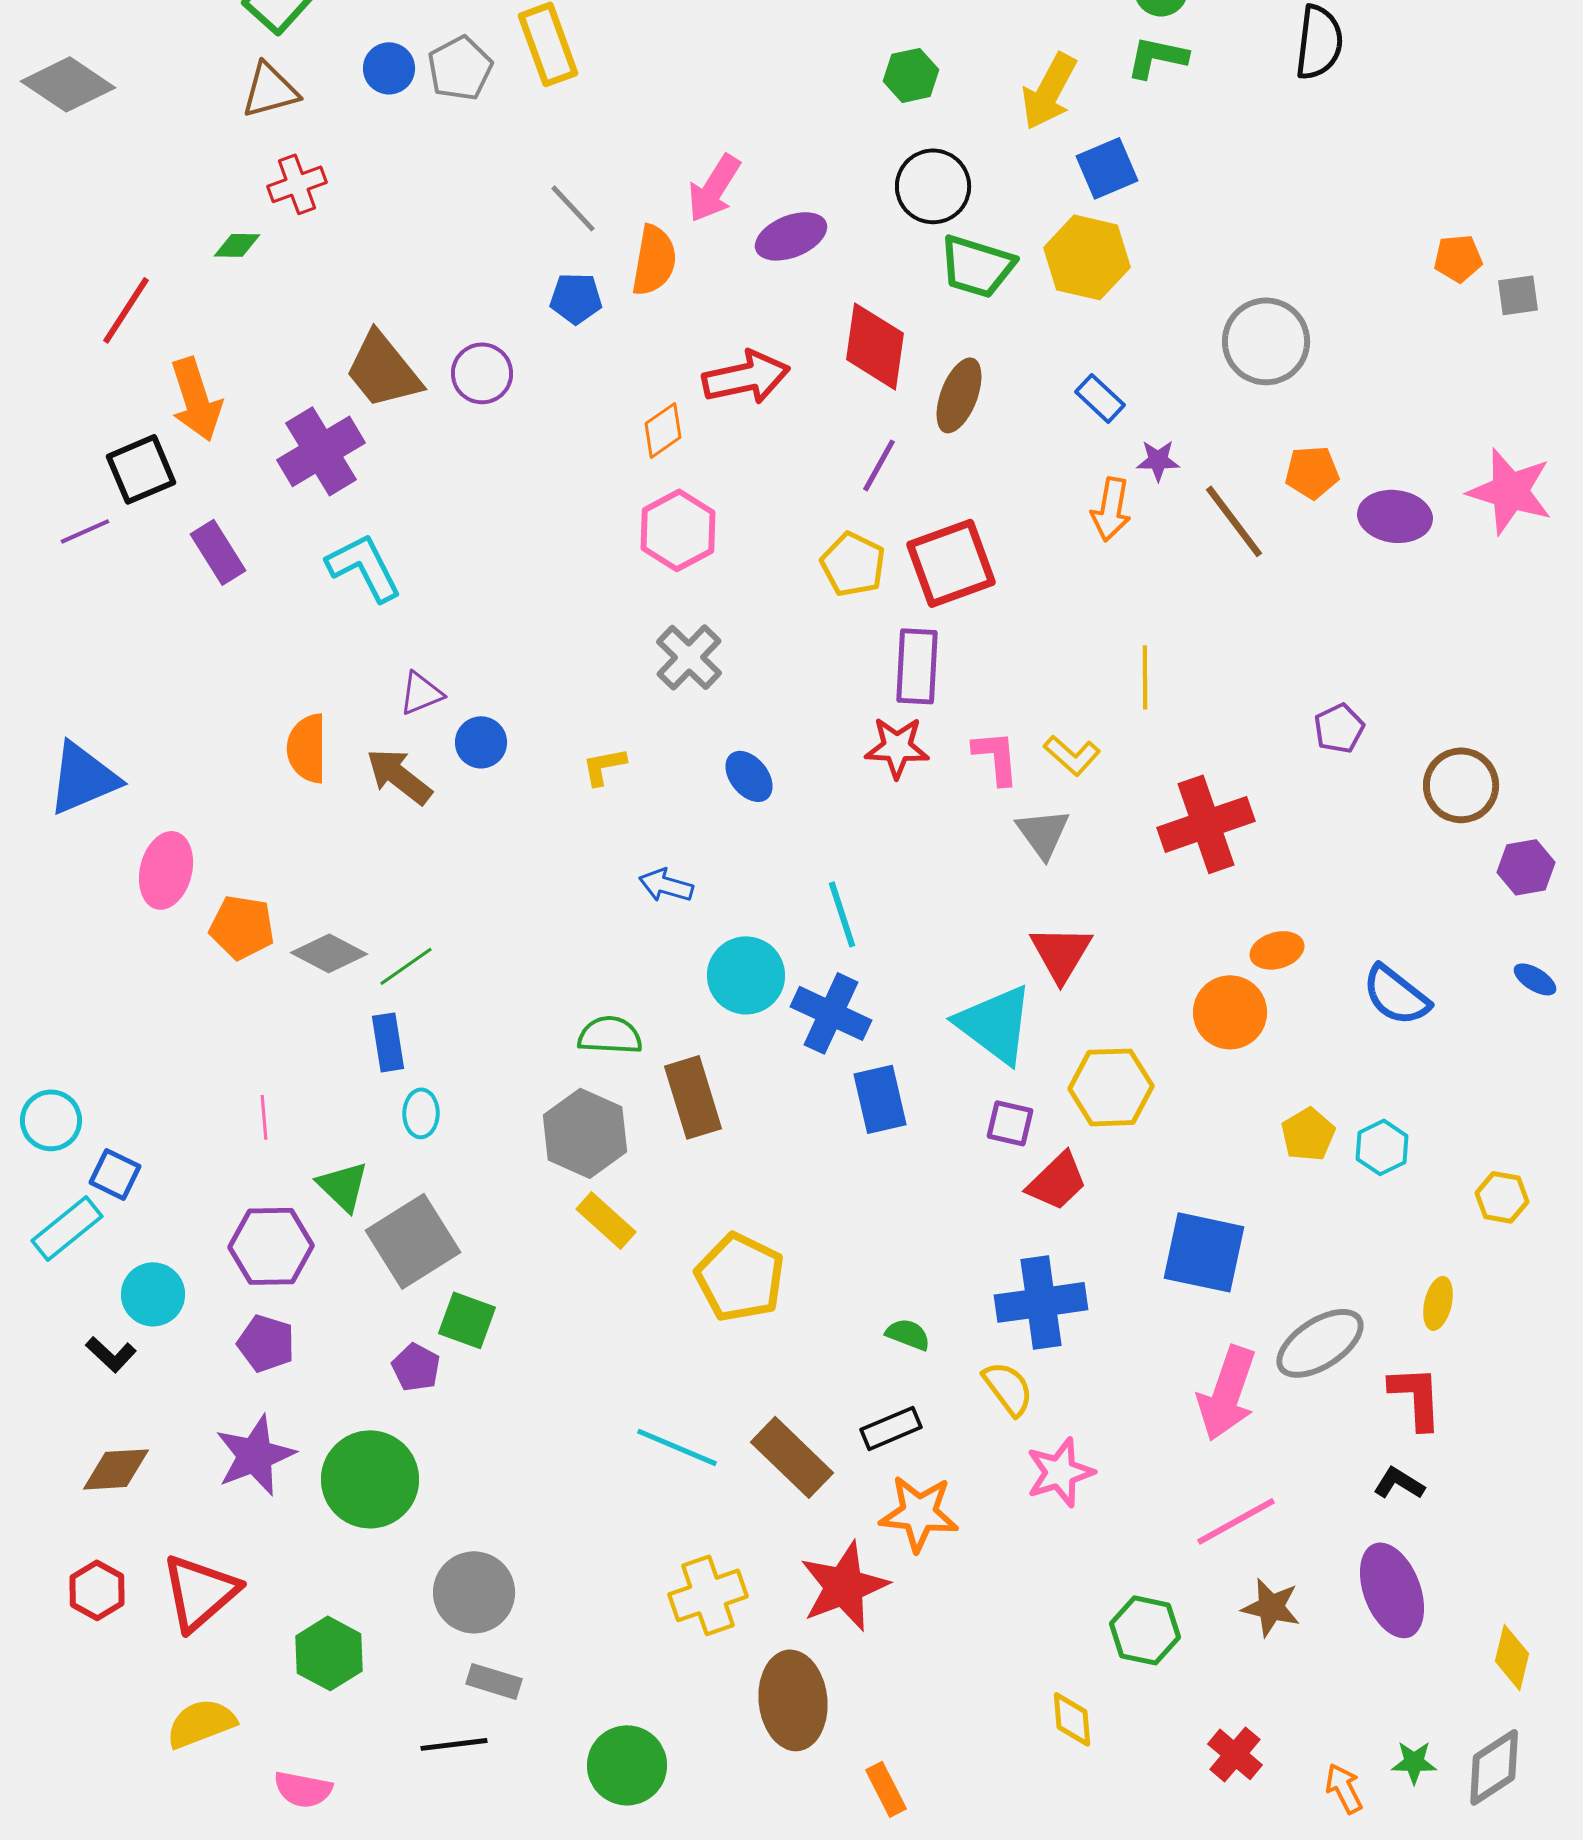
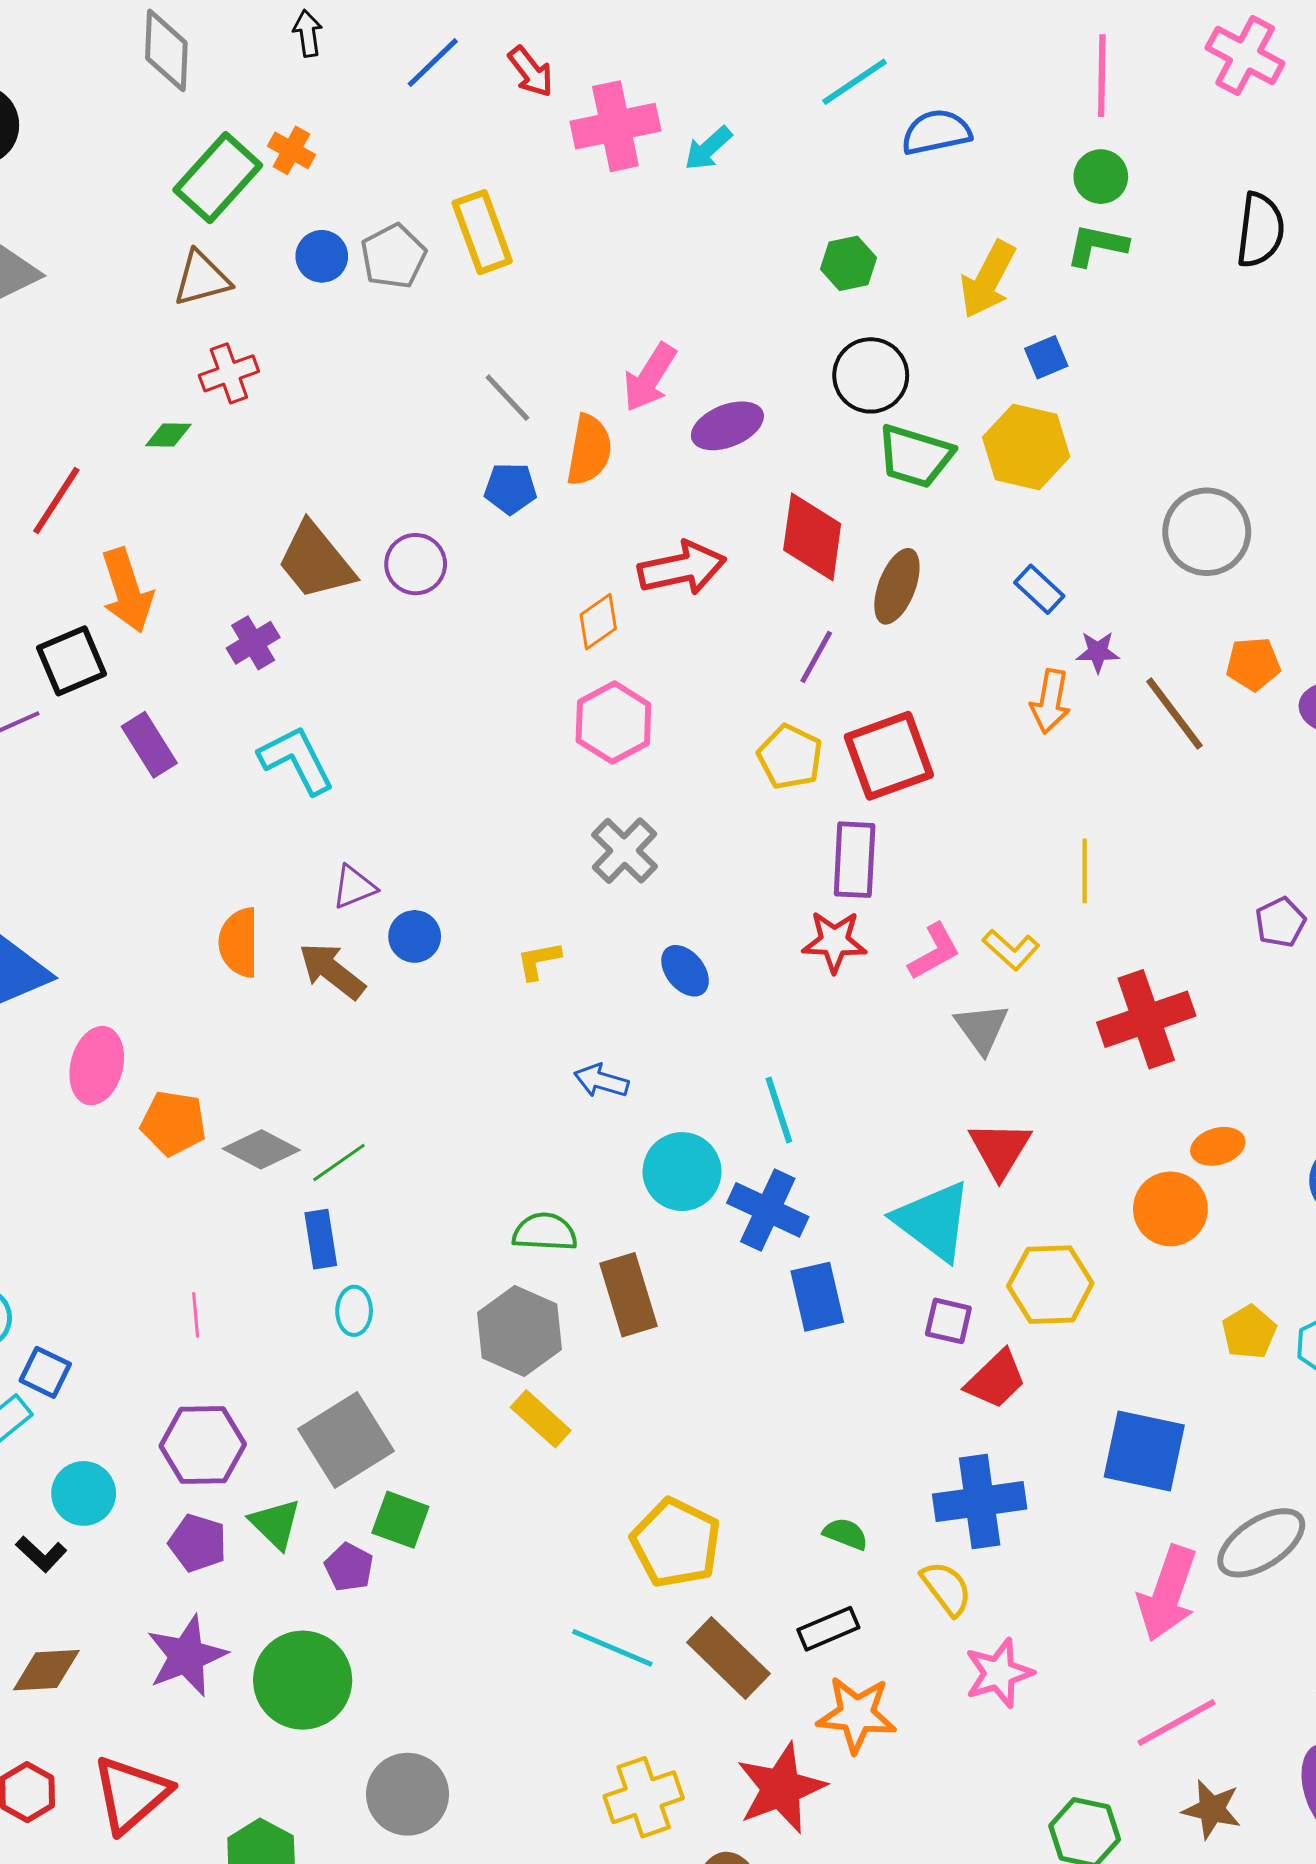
blue square: (1107, 168) -> (1046, 357), size x0.7
purple cross: (321, 451) -> (253, 643), size x0.6
pink L-shape: (996, 757) -> (934, 952), turned 66
green triangle: (343, 1186) -> (275, 1524), moved
yellow pentagon: (740, 1277) -> (676, 1543), moved

